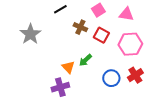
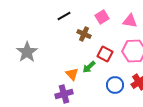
gray star: (30, 34) -> (27, 52), moved
red square: (101, 35) -> (105, 54), moved

